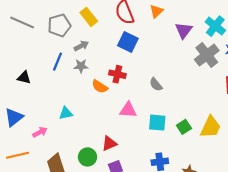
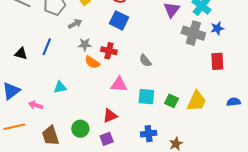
gray cross: (207, 55) -> (193, 33), turned -35
blue line: (57, 62) -> (47, 47), moved
gray star: (81, 66) -> (85, 45), moved
green square: (184, 127) -> (172, 101), turned -32
pink arrow: (40, 132) -> (36, 105), turned -136
red triangle: (109, 143) -> (110, 116), moved

